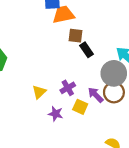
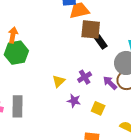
brown square: (75, 36) -> (91, 29), size x1.5
yellow square: (80, 107) -> (98, 108), moved

